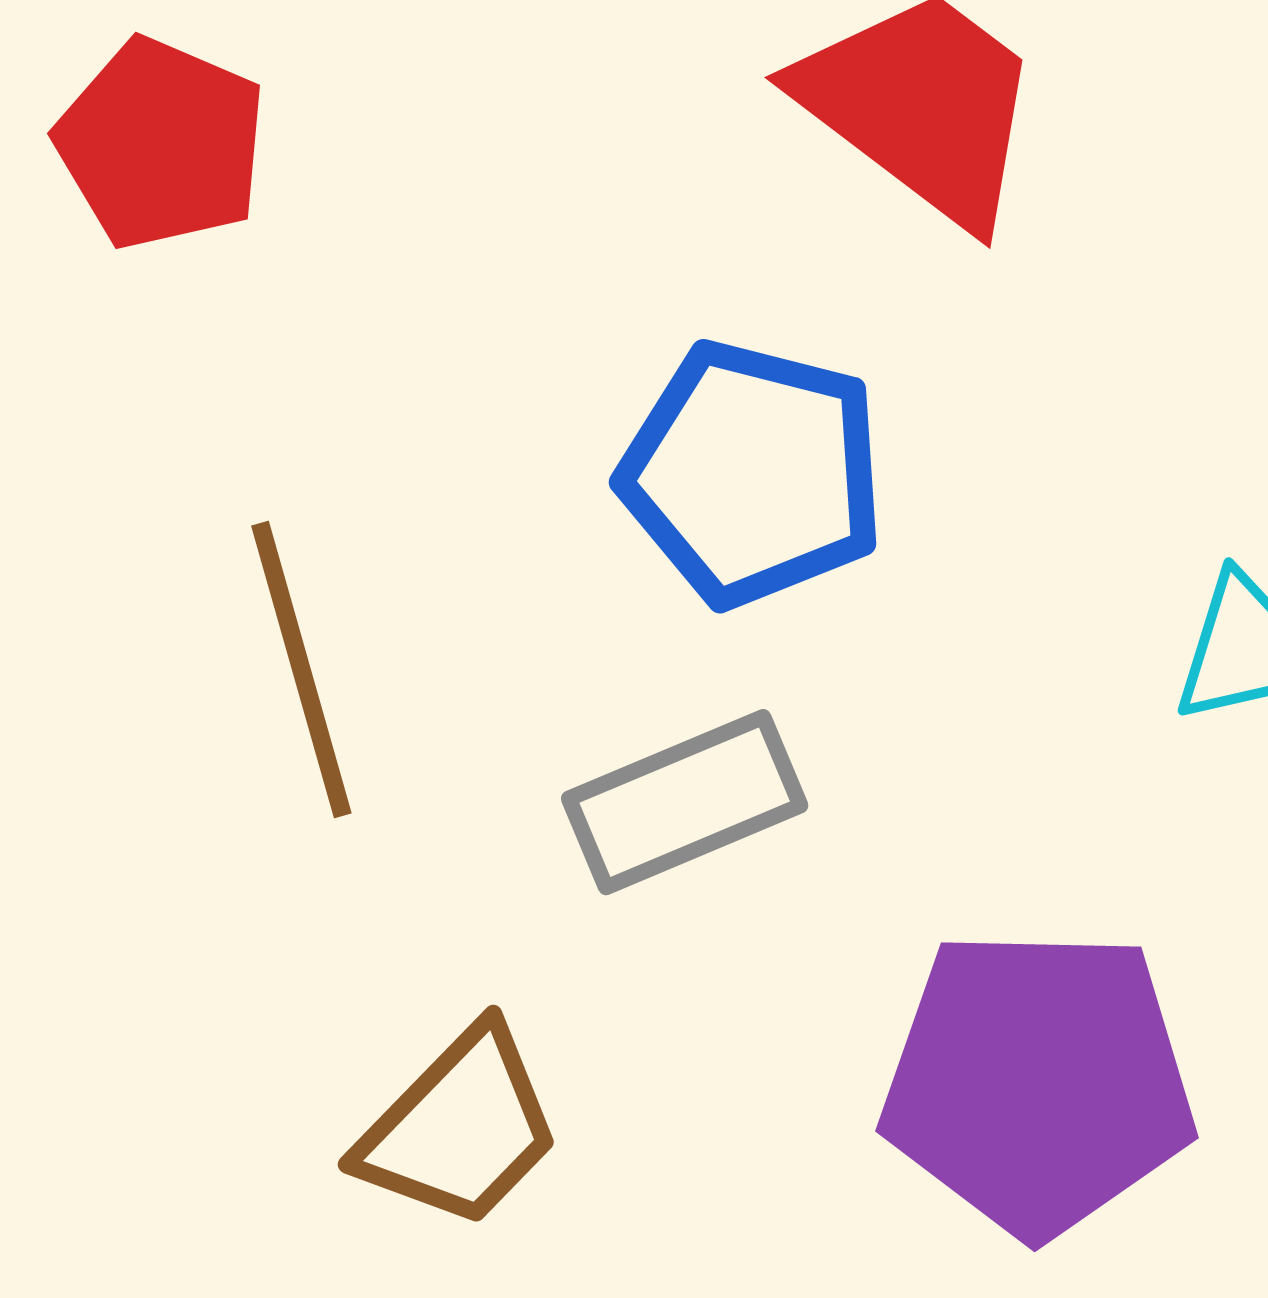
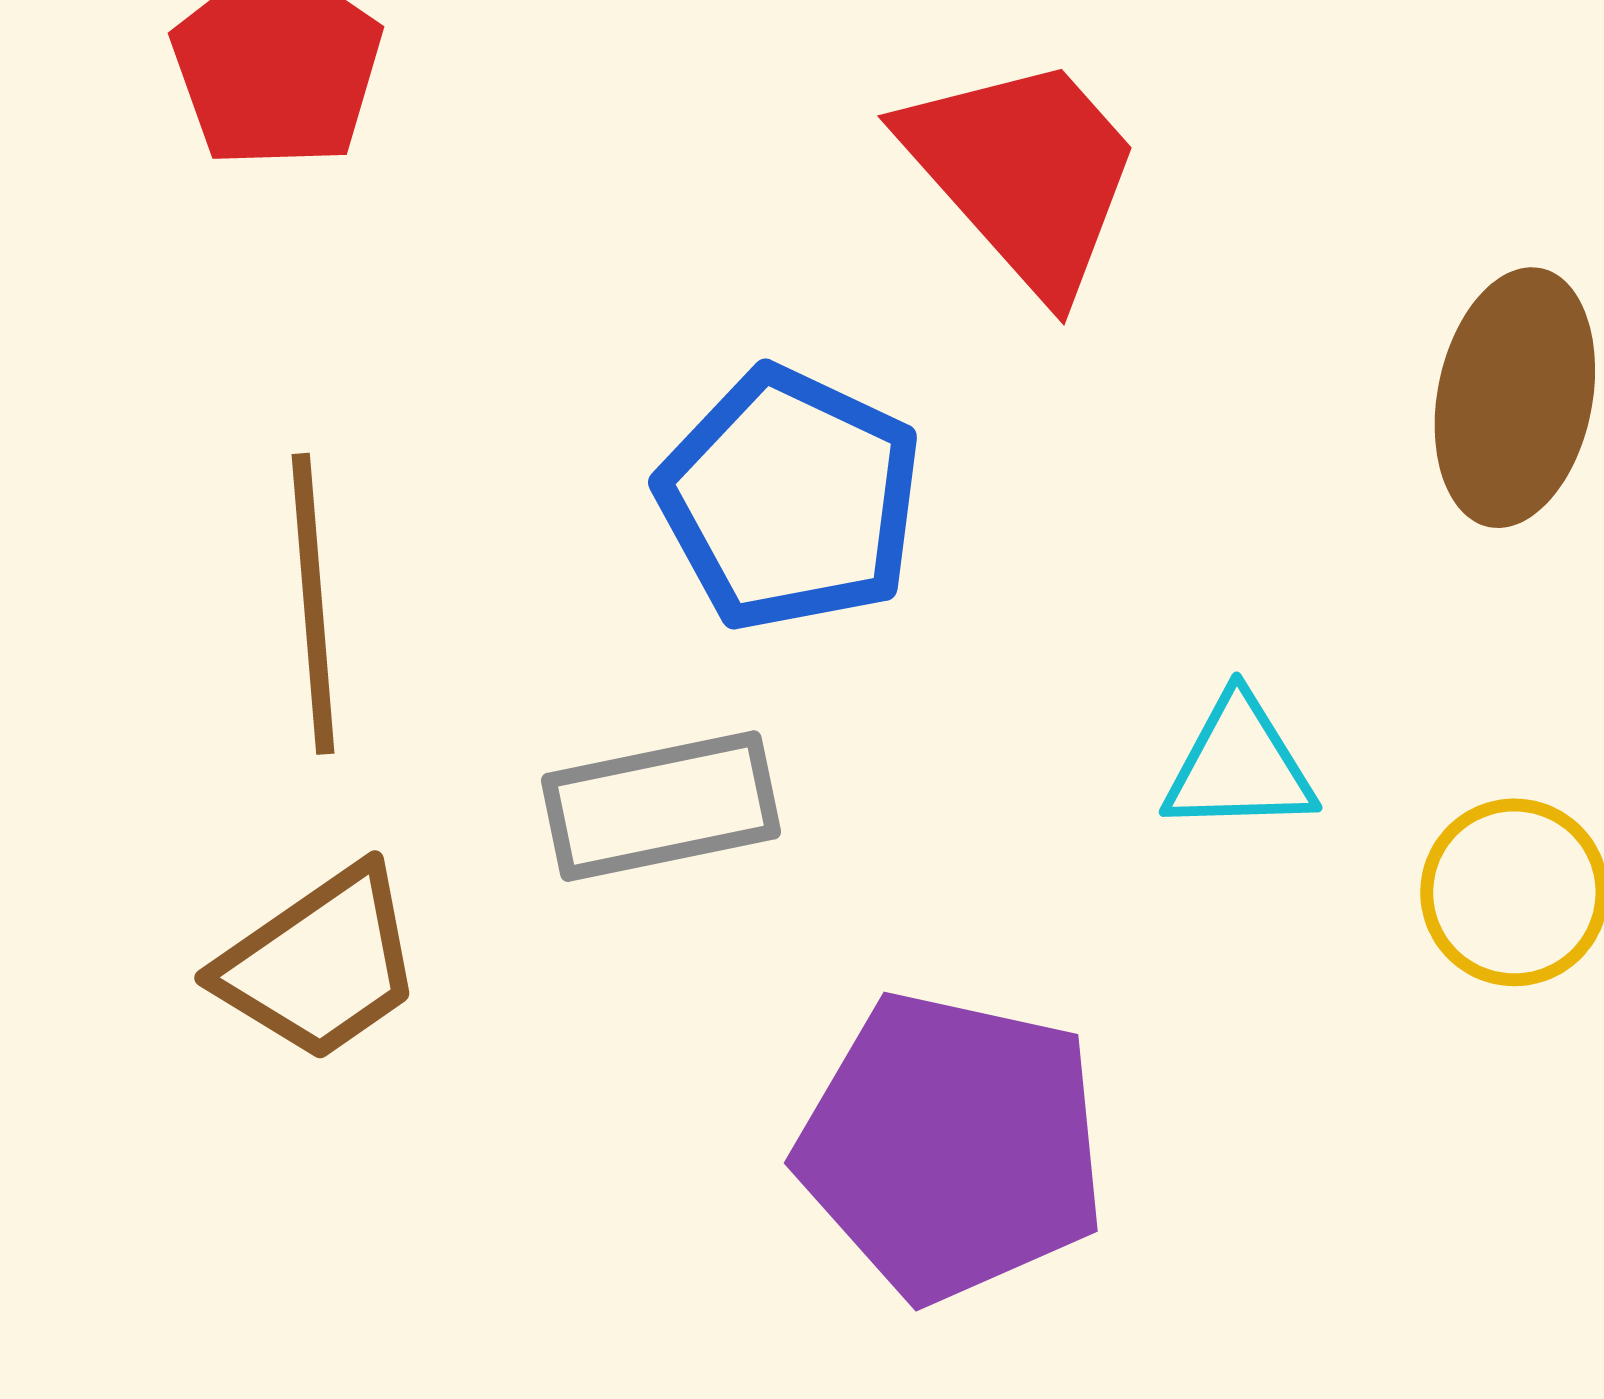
brown trapezoid: (460, 1128) -> (320, 964), moved

